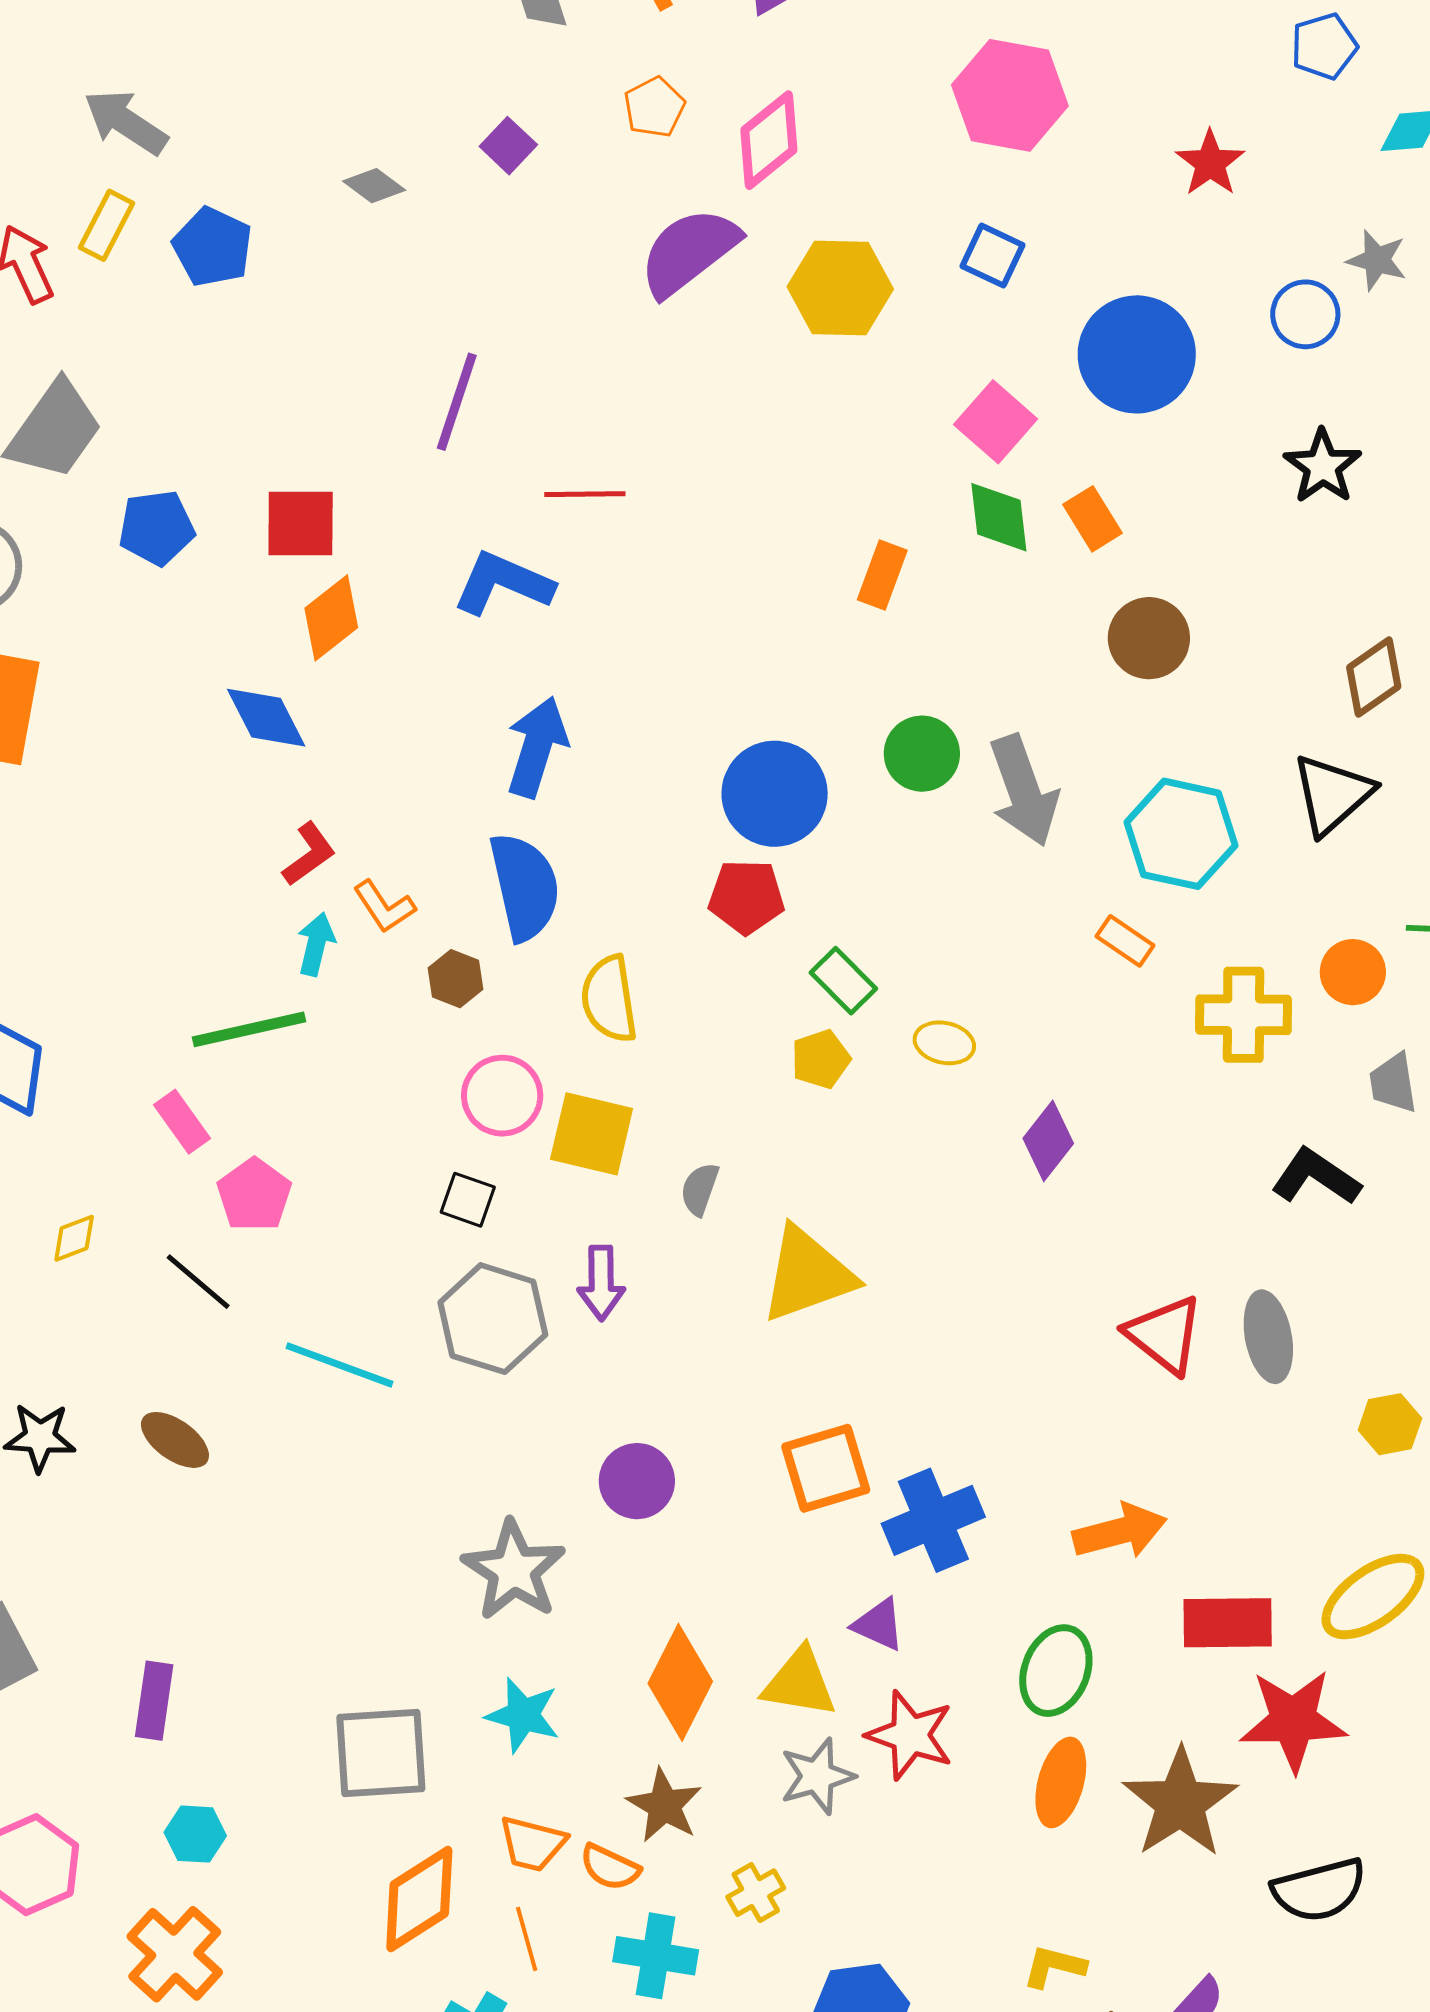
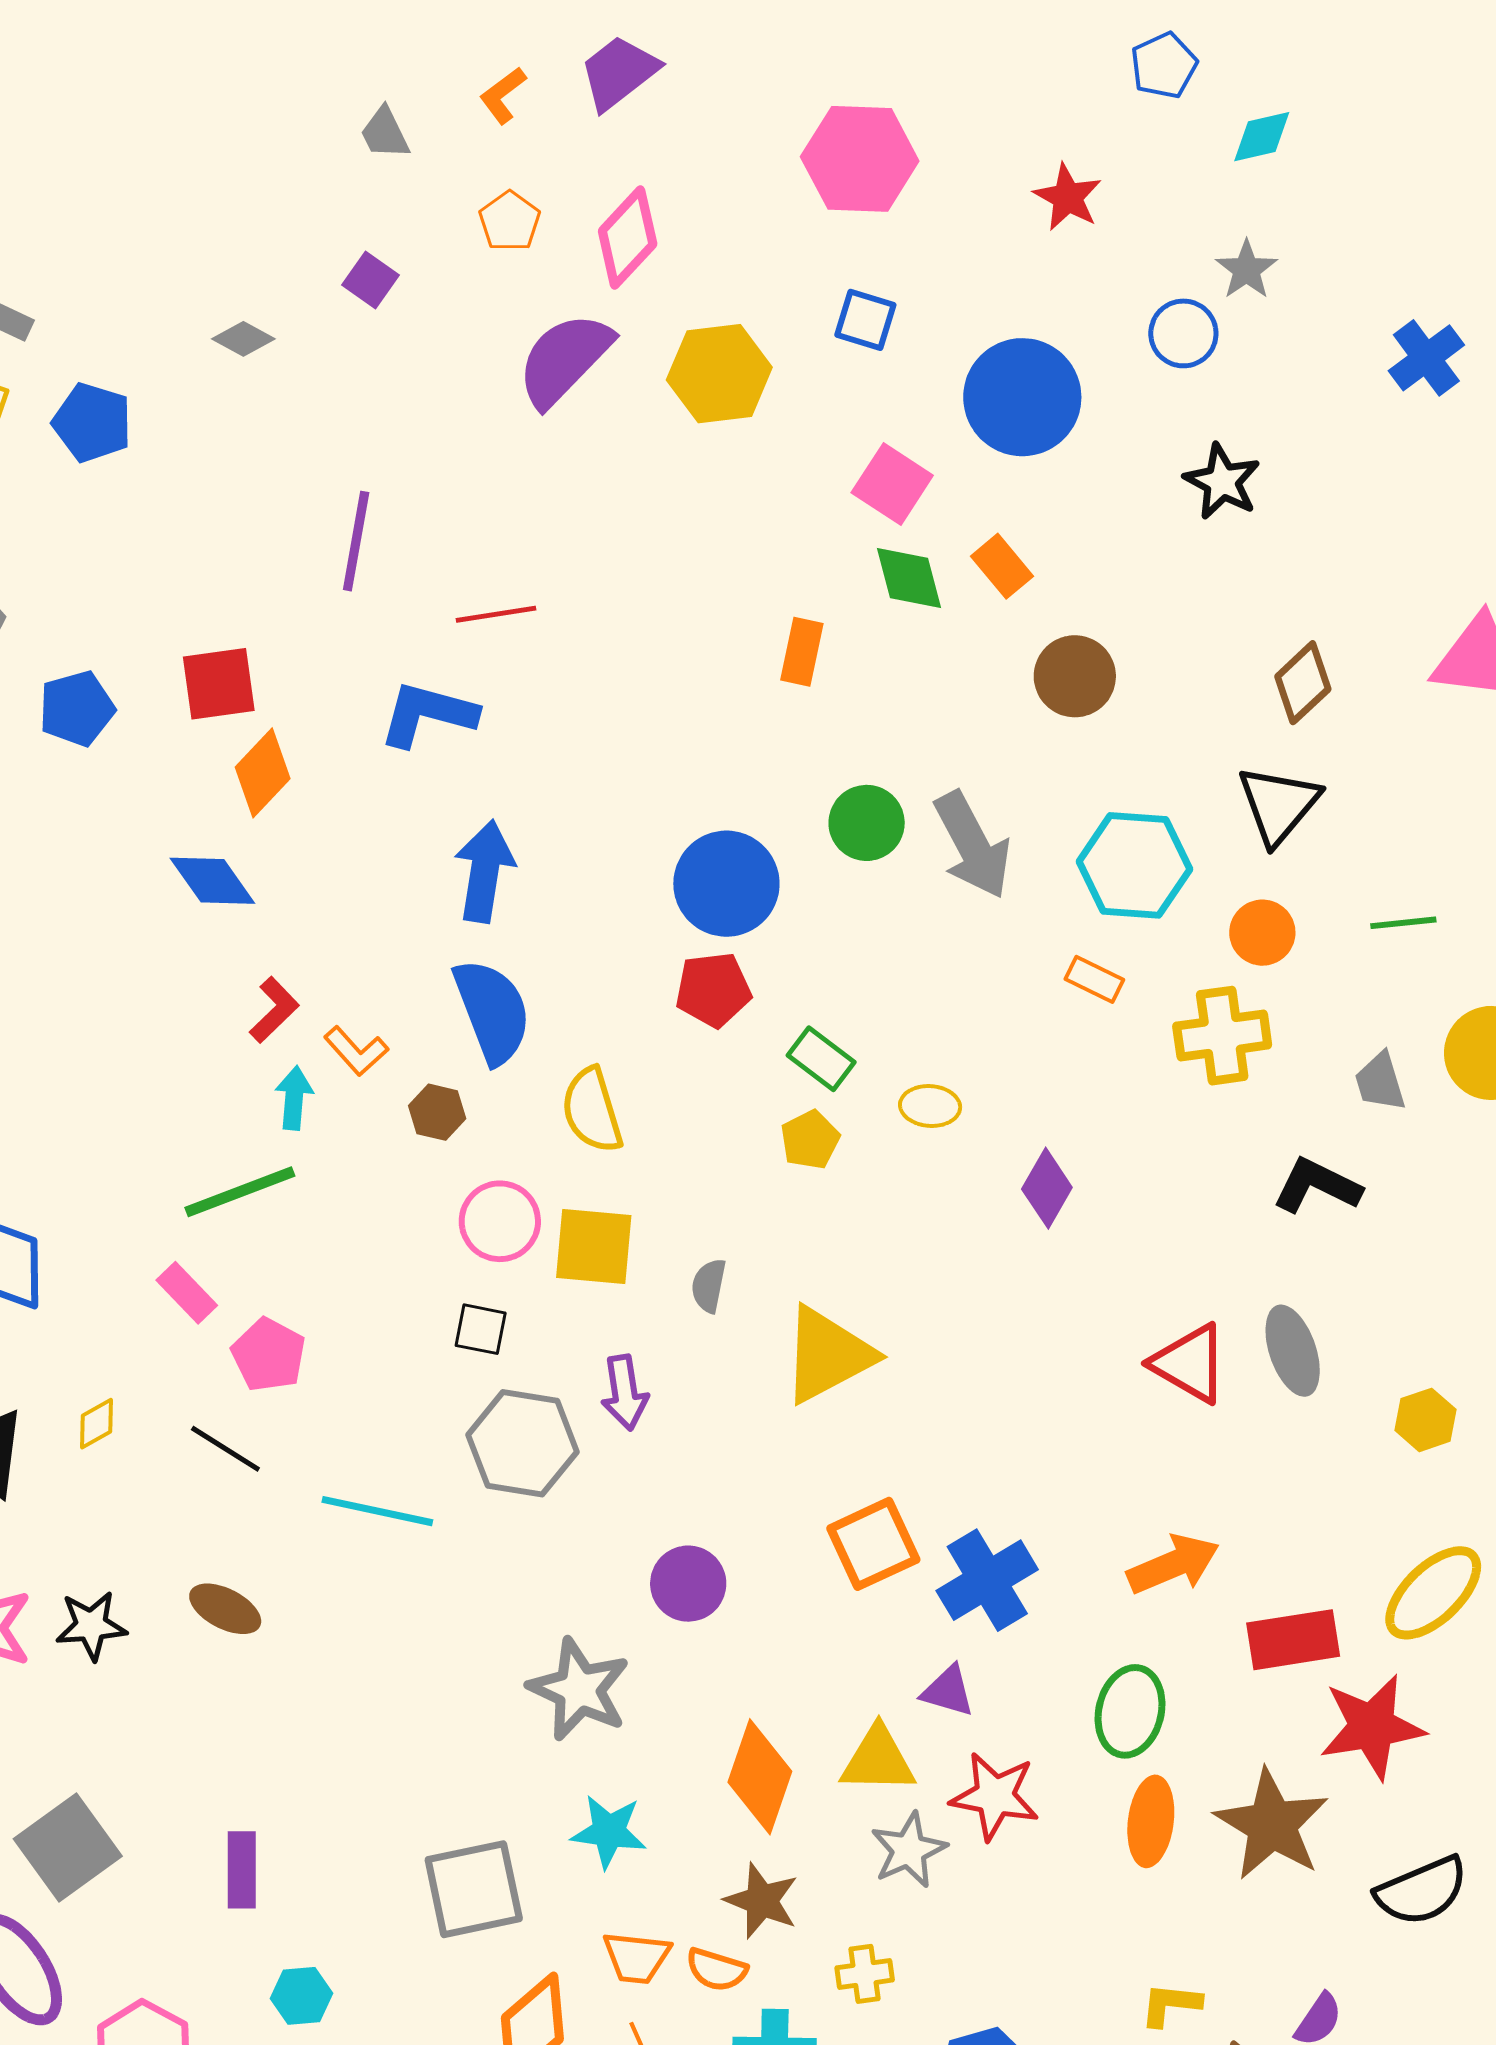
gray star: (1377, 260) -> (1247, 270), turned 30
orange circle: (1353, 972) -> (1262, 933), moved
yellow cross: (756, 1893) -> (865, 1974), turned 30

